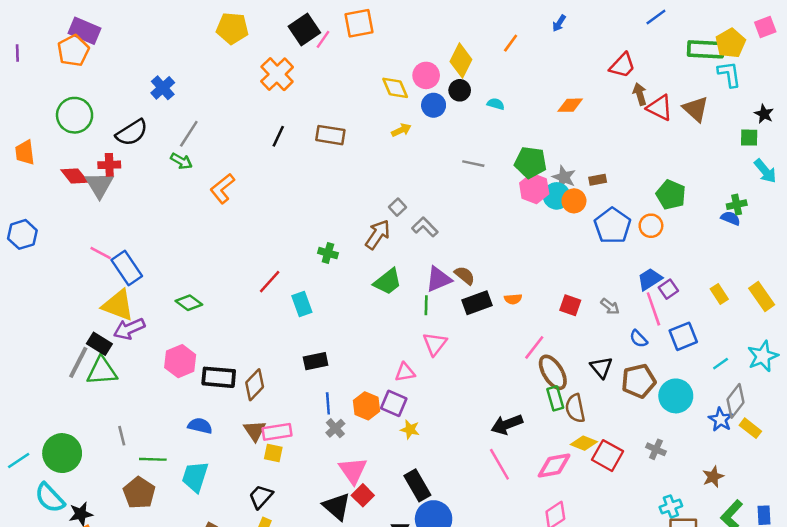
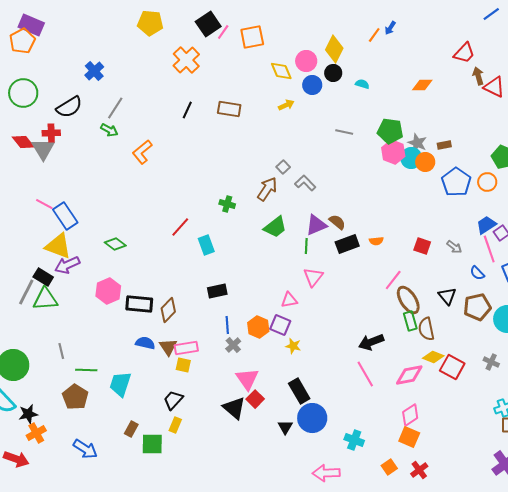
orange square: (359, 23) -> (252, 37), moved
blue arrow: (559, 23) -> (390, 28), moved
blue semicircle: (200, 426) -> (145, 343), moved

